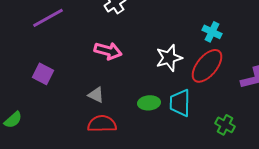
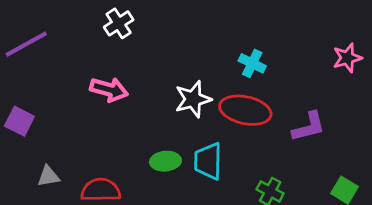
red ellipse: (207, 66) -> (245, 110), turned 63
gray triangle: (96, 95) -> (48, 176), moved, turned -36

